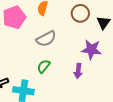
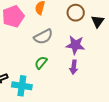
purple star: (91, 50) -> (75, 45), moved

